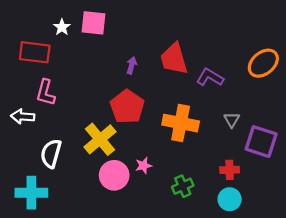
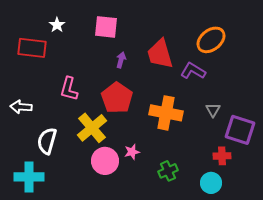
pink square: (93, 23) -> (106, 27), moved
orange ellipse: (263, 63) -> (211, 40), moved
pink L-shape: (46, 93) -> (69, 89), moved
red cross: (230, 170) -> (222, 156), moved

